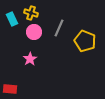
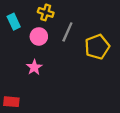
yellow cross: (31, 13) -> (46, 12), moved
yellow pentagon: (85, 41) -> (97, 47), turned 30

